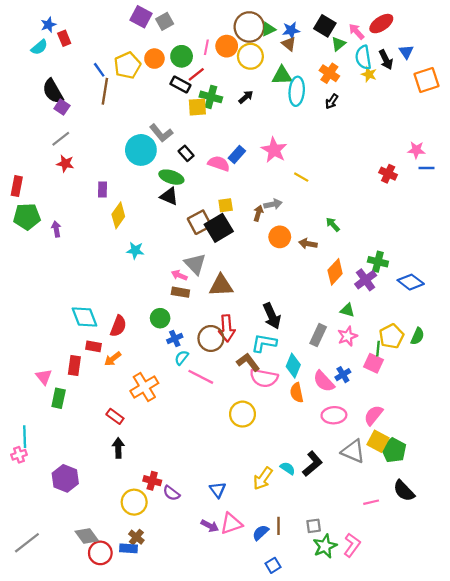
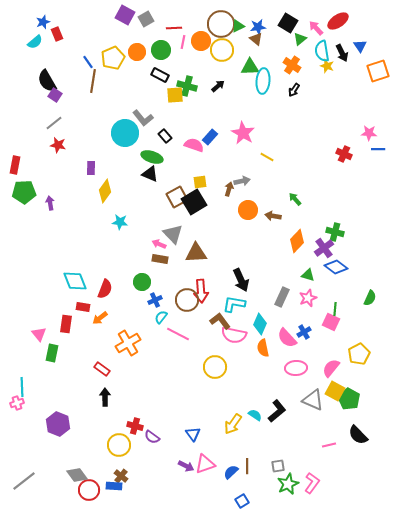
red line: (196, 74) -> (174, 28), moved, turned 35
blue diamond: (411, 282) -> (336, 267), moved
yellow pentagon: (391, 336) -> (359, 354), moved

